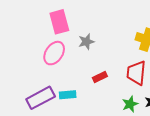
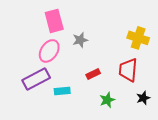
purple rectangle: (41, 98) -> (36, 79), moved
green star: (130, 104) -> (107, 100), moved

